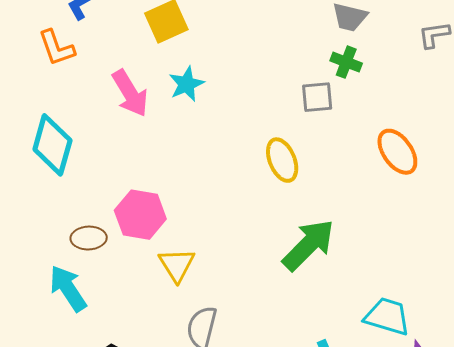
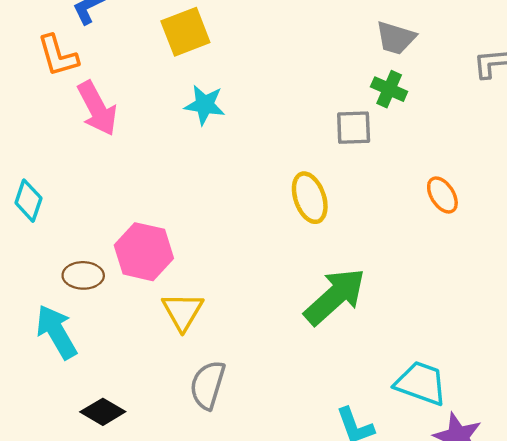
cyan star: (186, 84) -> (205, 105), turned 30
pink arrow: (130, 93) -> (97, 108), moved
cyan diamond: (52, 145) -> (28, 201), moved, size x0.6
orange ellipse: (397, 152) -> (442, 195), size x0.7

